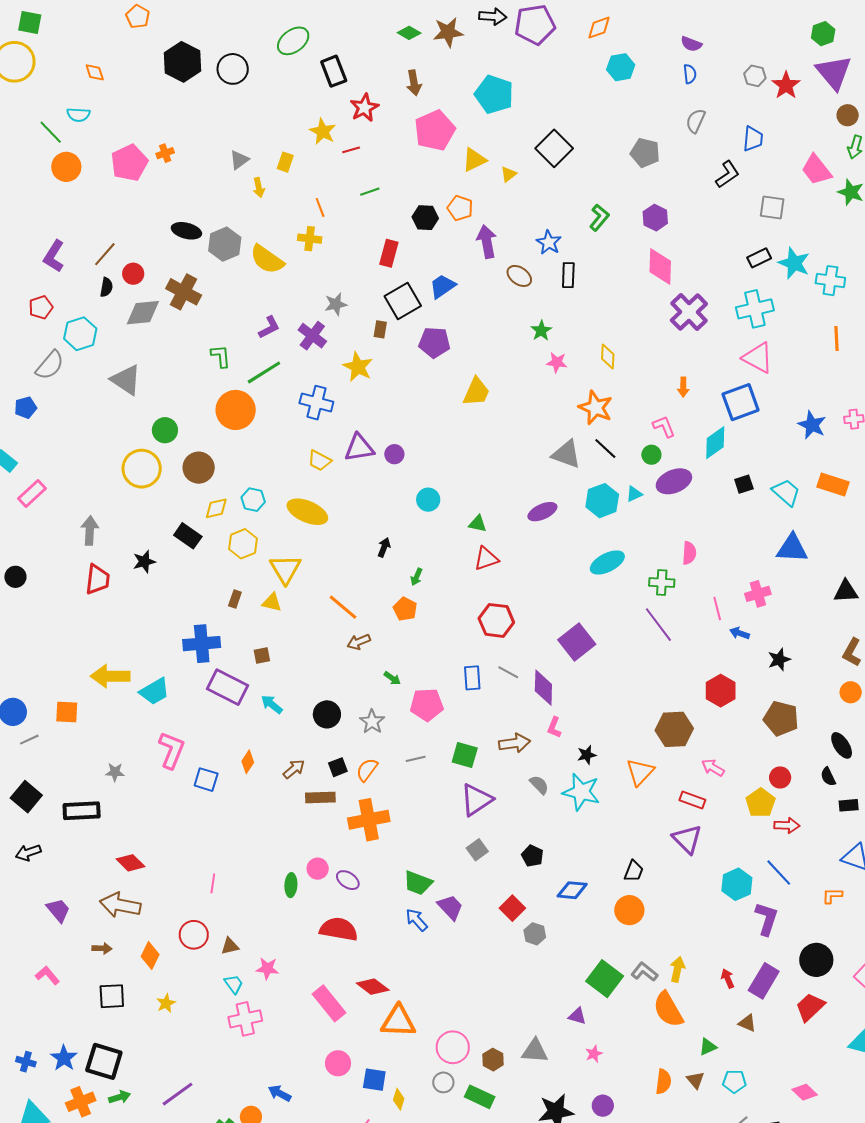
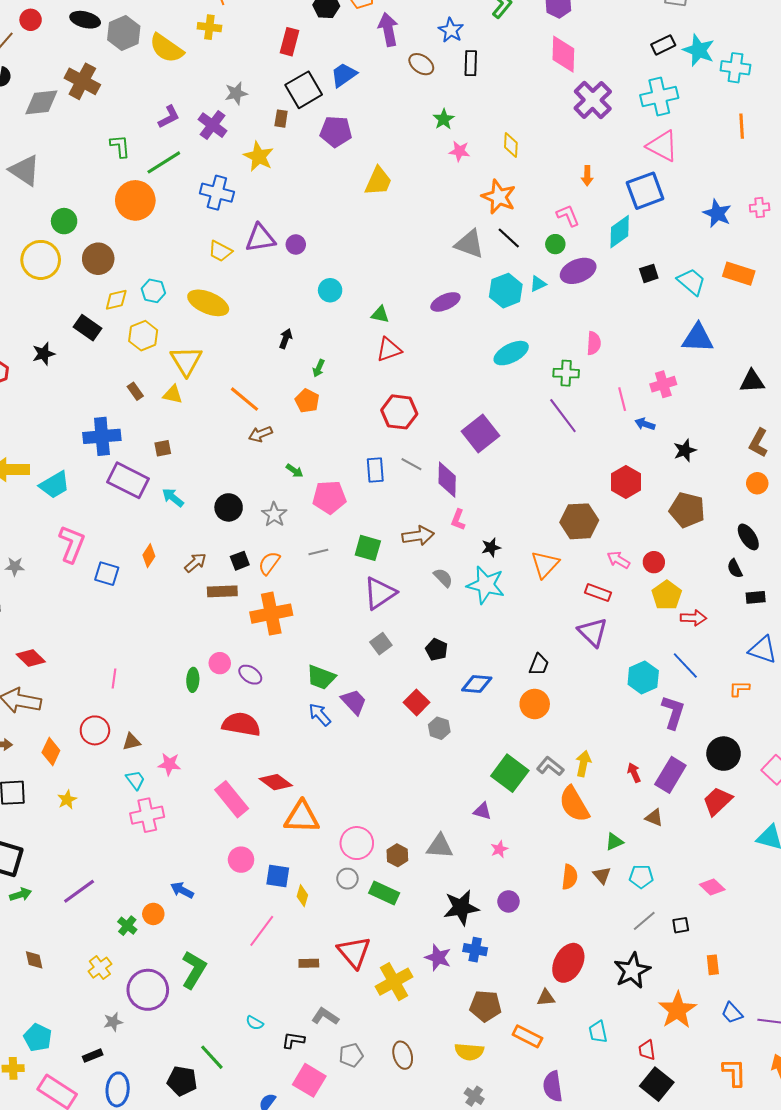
red circle: (133, 274) -> (31, 20), moved
brown rectangle: (235, 599) -> (135, 391), turned -54
red circle: (780, 778) -> (654, 562), moved

